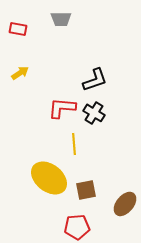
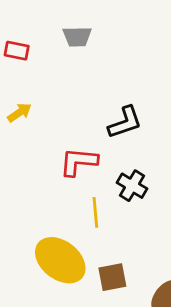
black cross: (94, 113) -> (132, 186), moved

